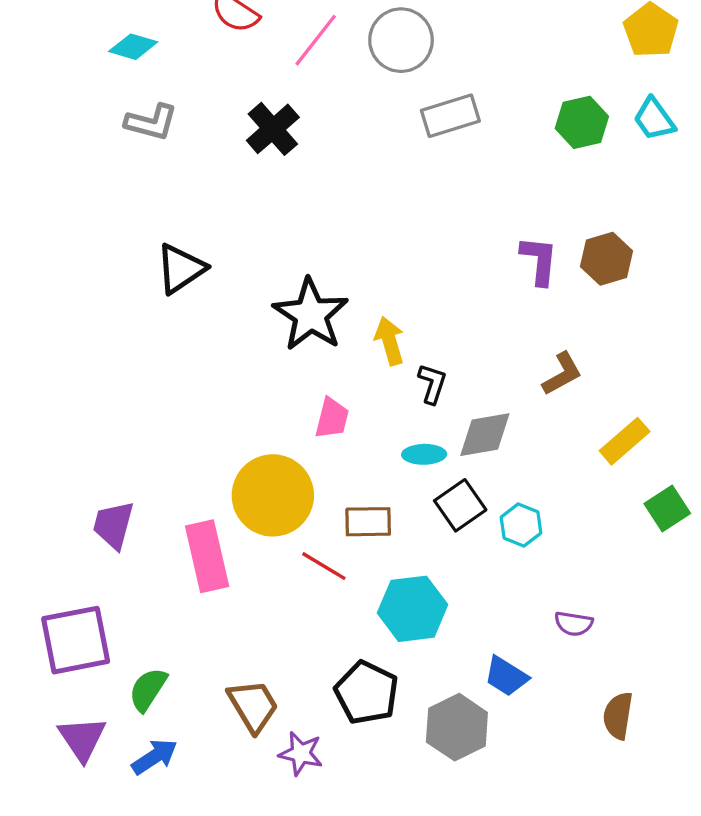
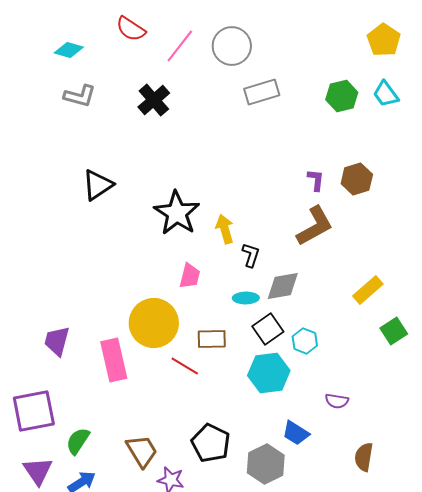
purple L-shape: (539, 260) -> (316, 180), size x0.7
brown L-shape: (562, 374) -> (315, 226), moved, size x1.5
cyan hexagon: (413, 609) -> (269, 373), moved

